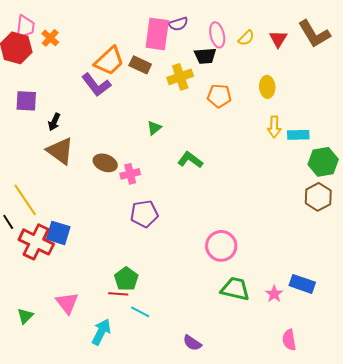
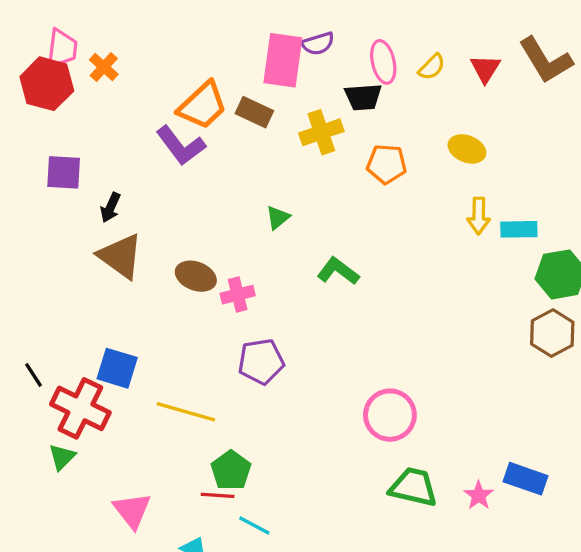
yellow ellipse: (267, 87) -> (467, 149), turned -65
yellow line: (25, 200) -> (186, 412), moved, turned -40
blue square: (58, 233) -> (117, 368), moved
green triangle: (25, 316) -> (62, 457), moved

